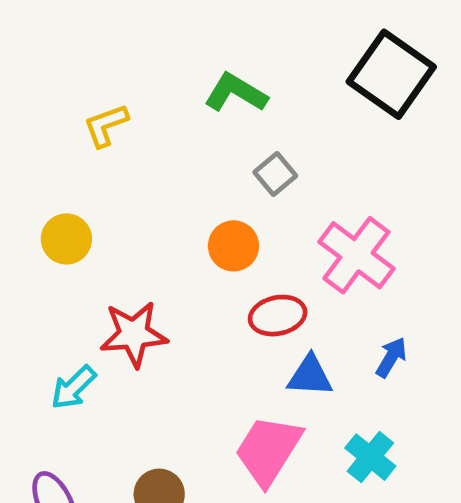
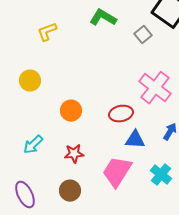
gray square: (275, 174) -> (143, 35), moved
orange circle: (233, 246) -> (71, 111), moved
red star: (134, 334) -> (74, 154), moved, size x0.7

